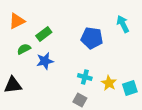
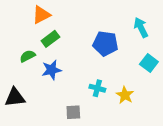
orange triangle: (17, 21) -> (41, 15), moved
cyan square: (130, 88) -> (149, 63), moved, turned -35
gray square: (80, 100) -> (73, 112), moved, turned -32

